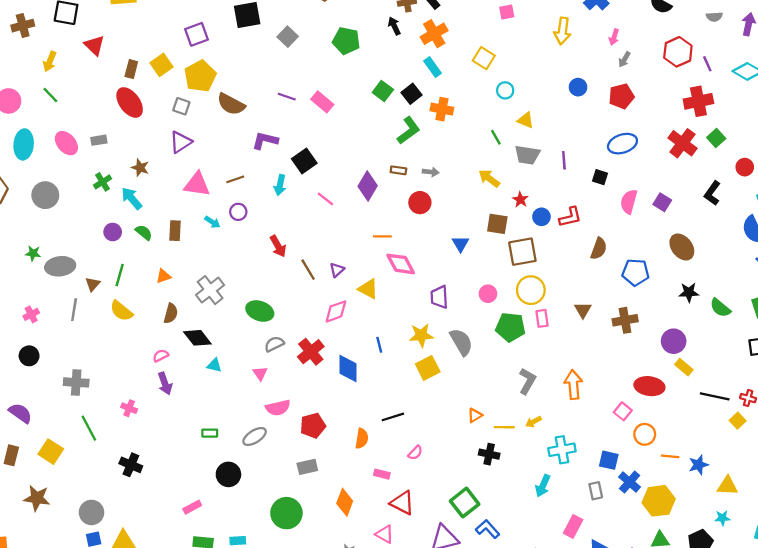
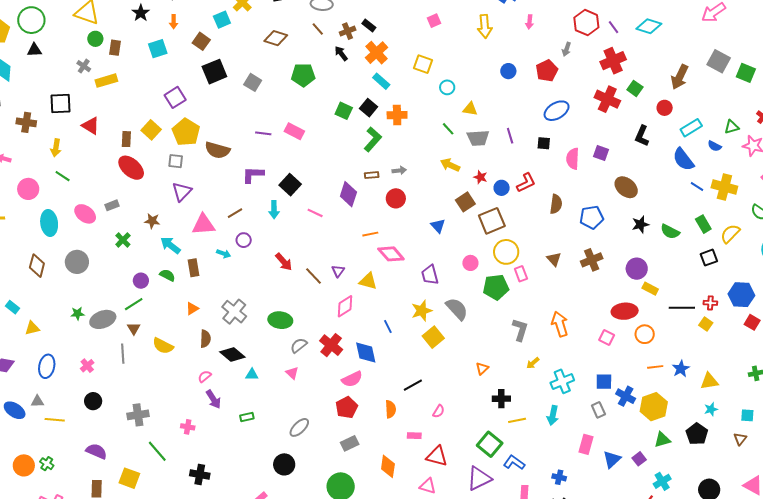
brown cross: (23, 26) -> (26, 122), turned 36
gray arrow: (624, 59) -> (567, 49), moved
cyan arrow: (132, 198) -> (170, 245), moved
brown square: (497, 224) -> (465, 202), turned -30
green line: (120, 275) -> (134, 304), moved, turned 54
pink semicircle: (278, 408) -> (352, 379), moved
yellow line: (504, 427) -> (517, 420), moved
green rectangle: (210, 433) -> (247, 417), moved
orange circle: (645, 434) -> (645, 334), moved

